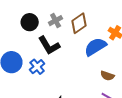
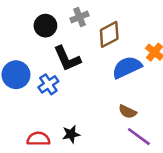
gray cross: (56, 21) -> (79, 17), moved
brown semicircle: (107, 76) -> (127, 112), moved

